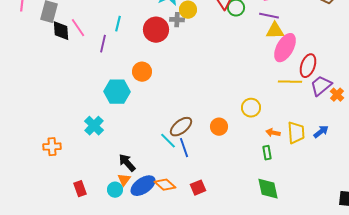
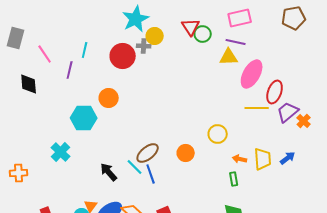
black diamond: (61, 31) -> (29, 84), moved
yellow triangle: (275, 31) -> (229, 57), moved
black arrow: (127, 163) -> (109, 172), moved

